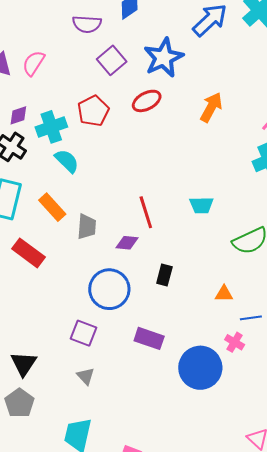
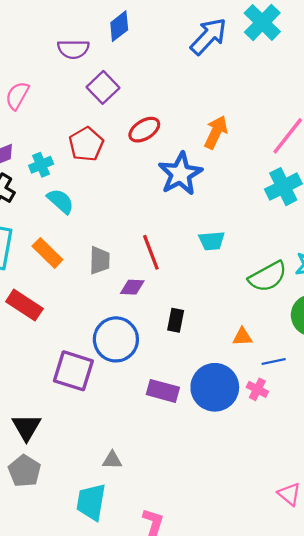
blue star: (164, 58) -> (180, 174), moved
cyan cross: (51, 127) -> (41, 165), size x0.7
gray trapezoid: (87, 227) -> (100, 260), moved
purple square: (83, 333) -> (73, 371), moved, size x1.4
blue circle: (200, 368) -> (215, 387), moved
gray triangle: (86, 376) -> (112, 460), moved, turned -42

